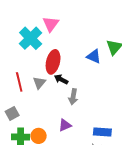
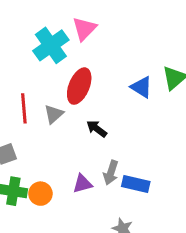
black arrow: (61, 79) -> (97, 129), moved
gray arrow: (73, 97) -> (111, 173), moved
blue rectangle: (102, 132) -> (136, 184), moved

